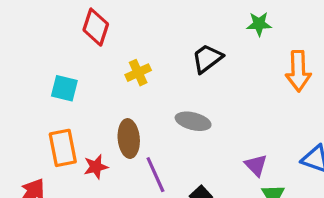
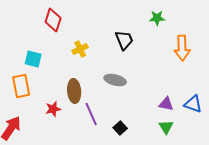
black trapezoid: (207, 58) -> (124, 40), turned 105
orange rectangle: (63, 148) -> (21, 86), moved
purple triangle: (256, 165) -> (166, 104), moved, turned -35

